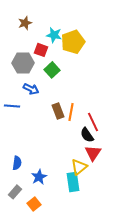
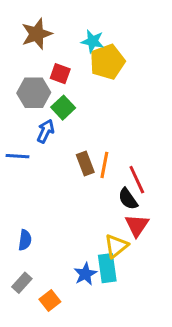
brown star: (25, 23) -> (37, 34), size x1.5
cyan star: (54, 35) -> (93, 41), moved
green square: (52, 70) -> (63, 108), moved
blue arrow: (31, 89) -> (45, 131), turned -91
blue star: (39, 177) -> (85, 274), moved

